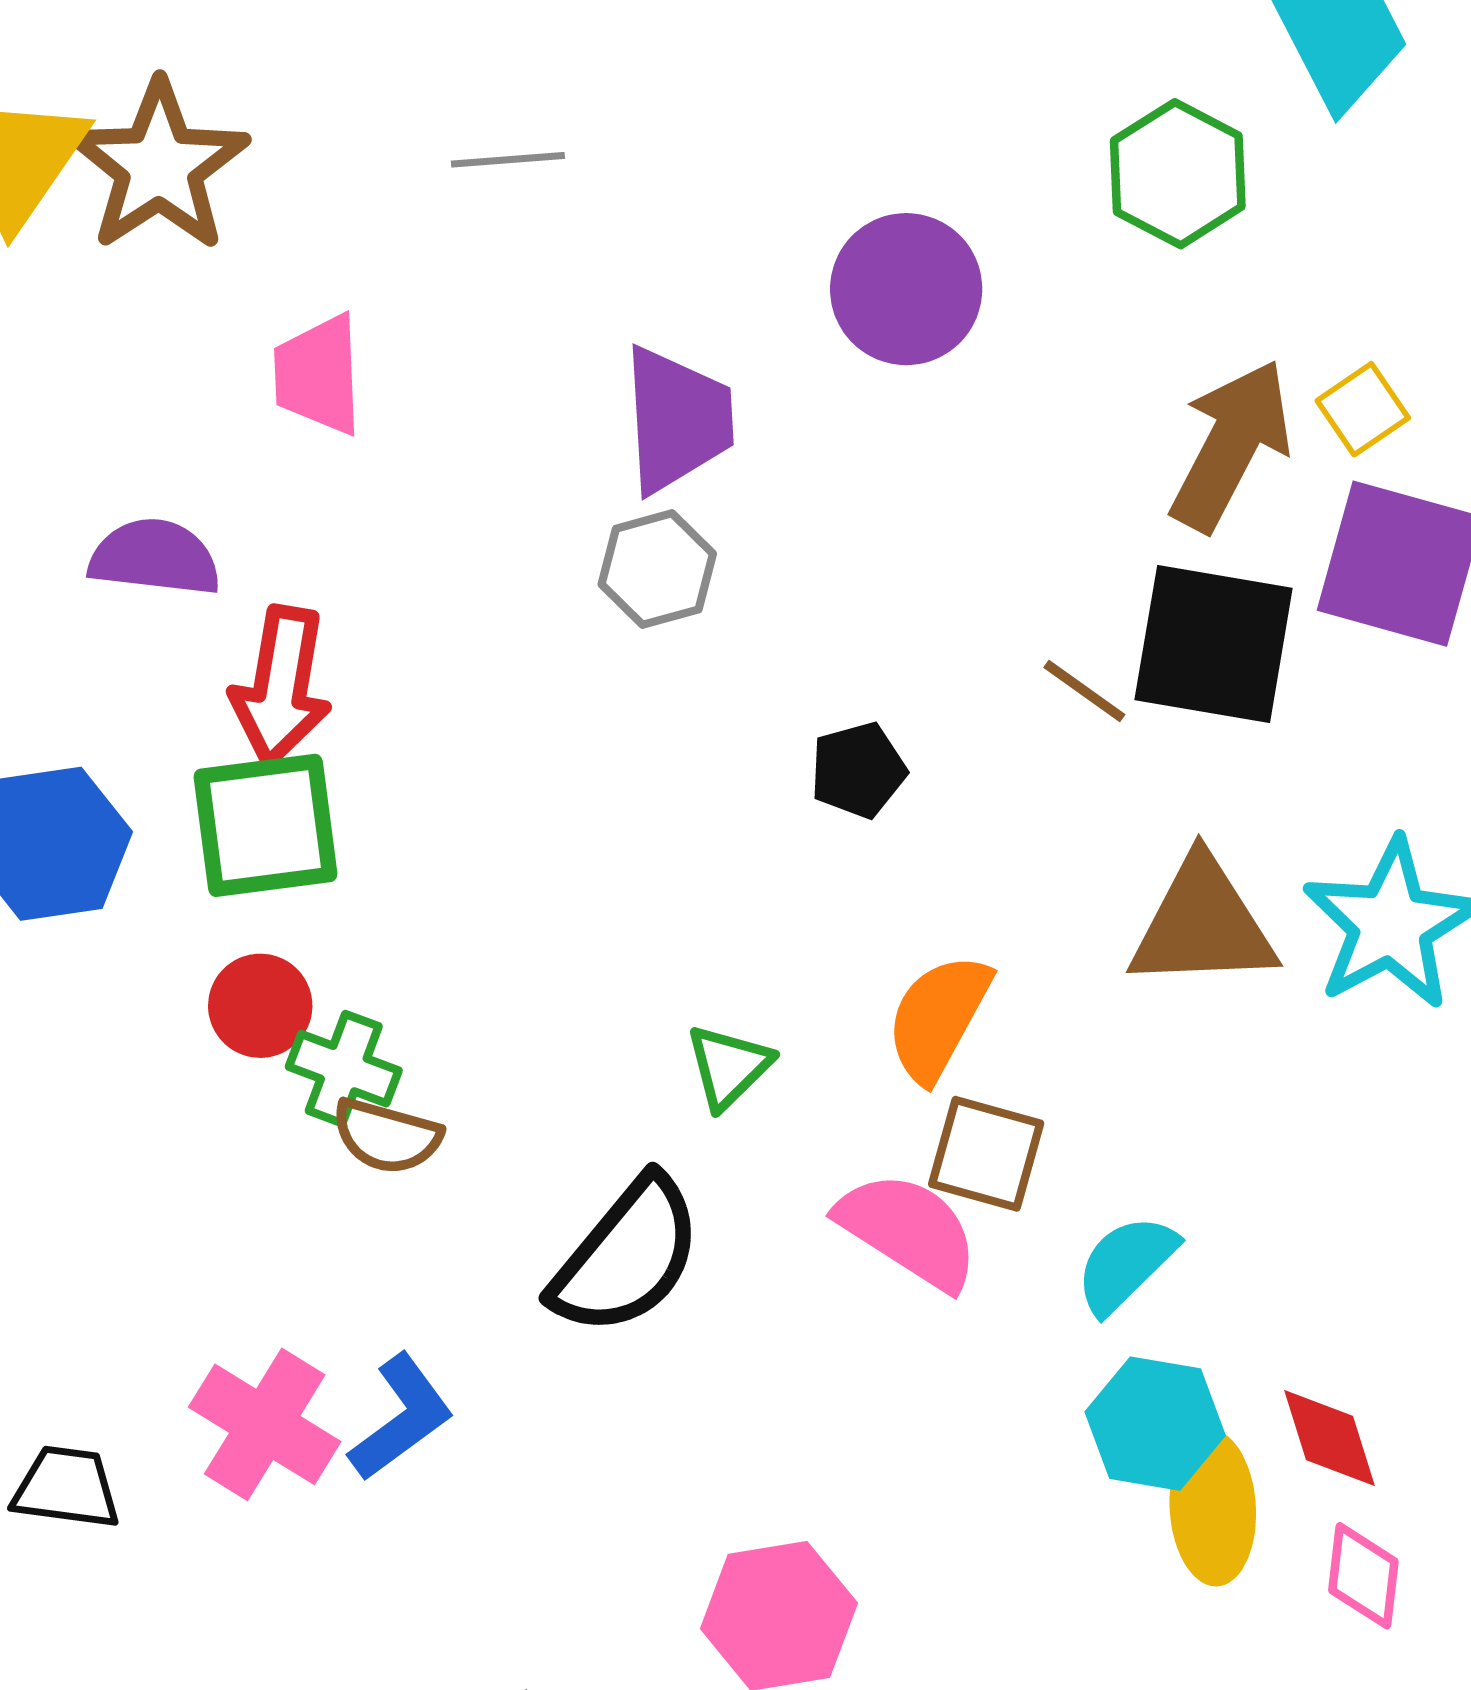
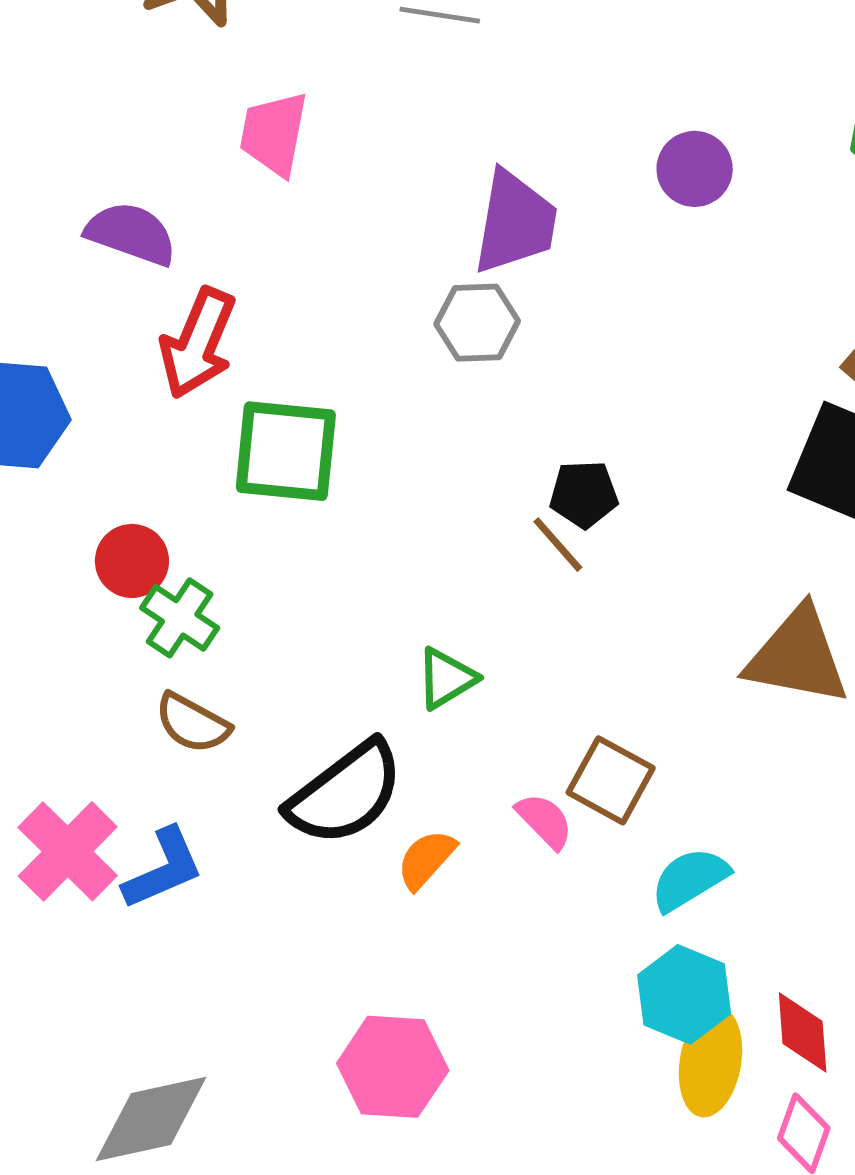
purple circle: (906, 289) -> (695, 169), size x0.7
brown line: (1084, 691) -> (558, 545), moved
green square: (265, 825) -> (286, 451), moved
orange semicircle: (938, 1017) -> (426, 859), moved, size x0.7
brown semicircle: (387, 1136) -> (192, 723), moved
pink semicircle: (908, 1230) -> (544, 821), size x0.6

